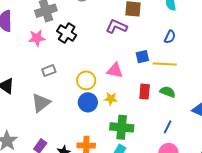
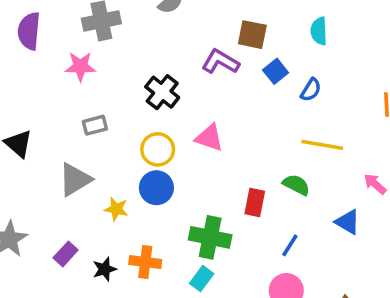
black cross: (67, 33) -> (162, 92), moved
blue square: (142, 57) -> (276, 71), moved, turned -32
yellow line: (165, 64) -> (322, 145), moved
red rectangle: (145, 92) -> (255, 202), moved
yellow star: (111, 99) -> (116, 209), moved

